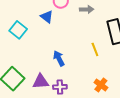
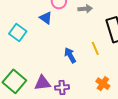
blue arrow: (59, 58) -> (70, 55), moved

